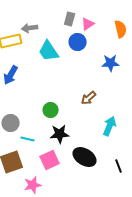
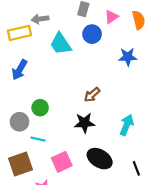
pink triangle: (88, 24) -> (112, 17), moved
brown arrow: (89, 98) -> (92, 95), moved
green circle: (51, 110) -> (40, 108), moved
black star: (60, 134) -> (84, 123), moved

